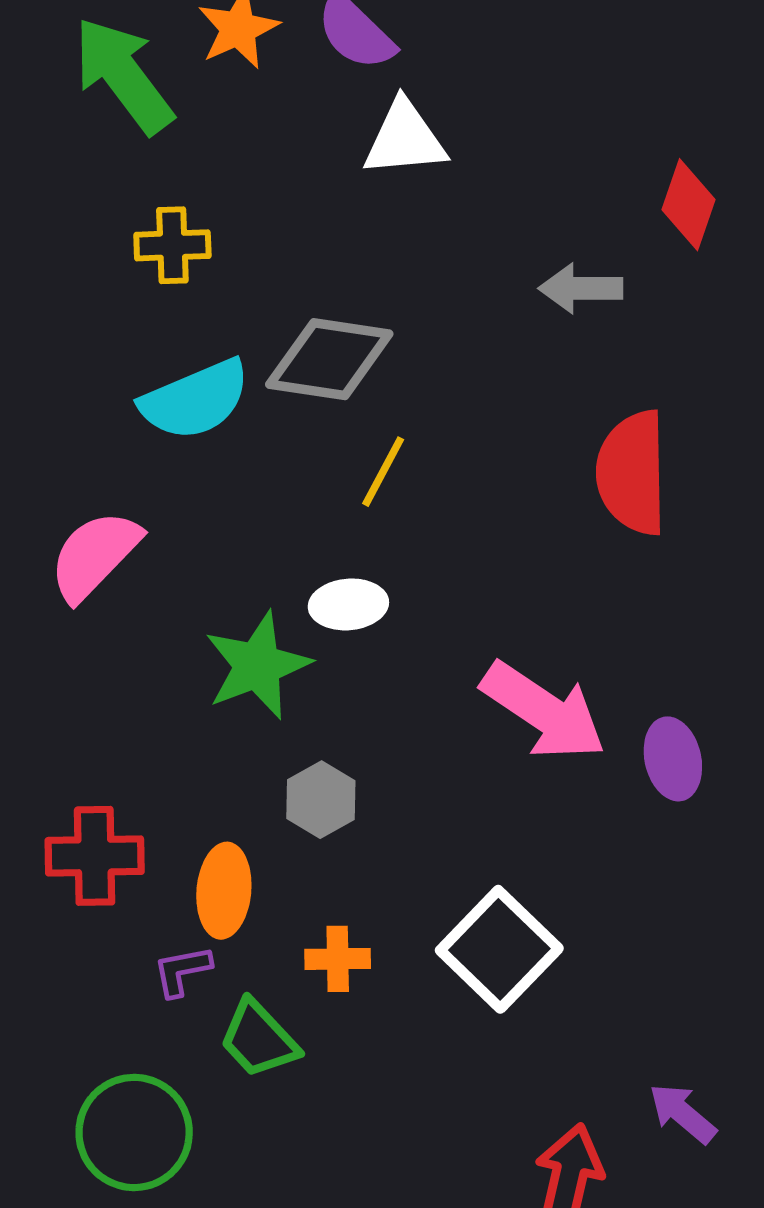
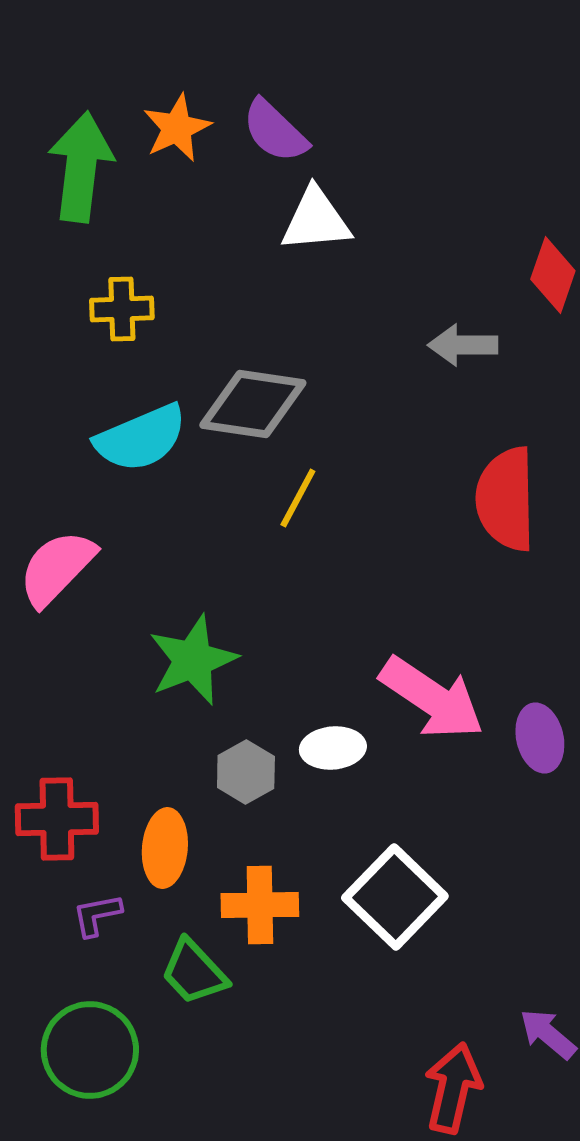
green arrow: (123, 75) -> (81, 167), turned 44
white ellipse: (348, 604) -> (333, 748), moved
orange cross: (338, 959) -> (260, 905), size x1.4
purple L-shape: (182, 971) -> (97, 915), moved

